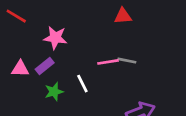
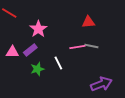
red triangle: (123, 16) -> (88, 22), moved
pink star: (55, 38) -> (38, 29), turned 30

